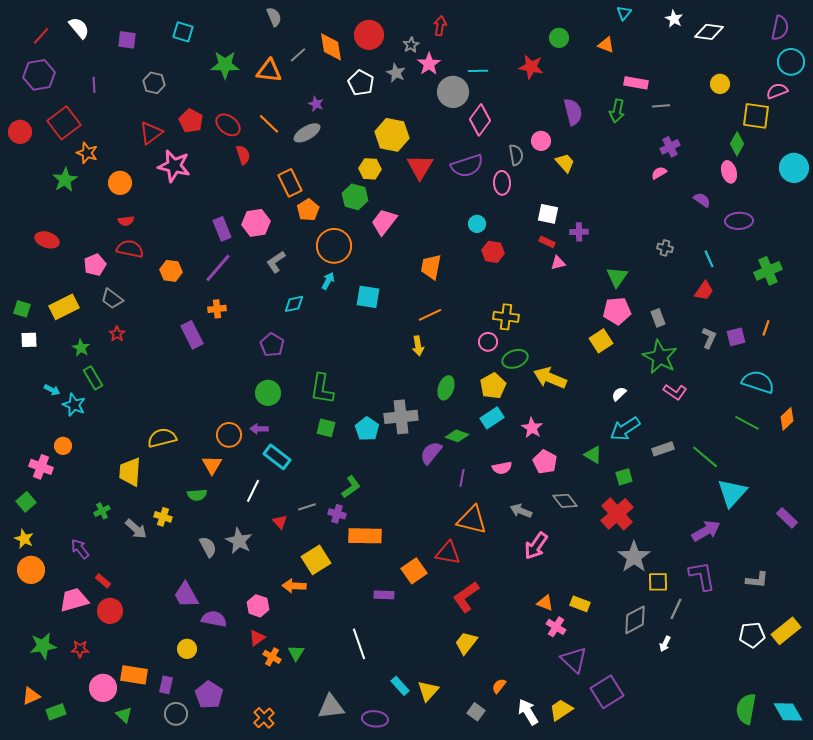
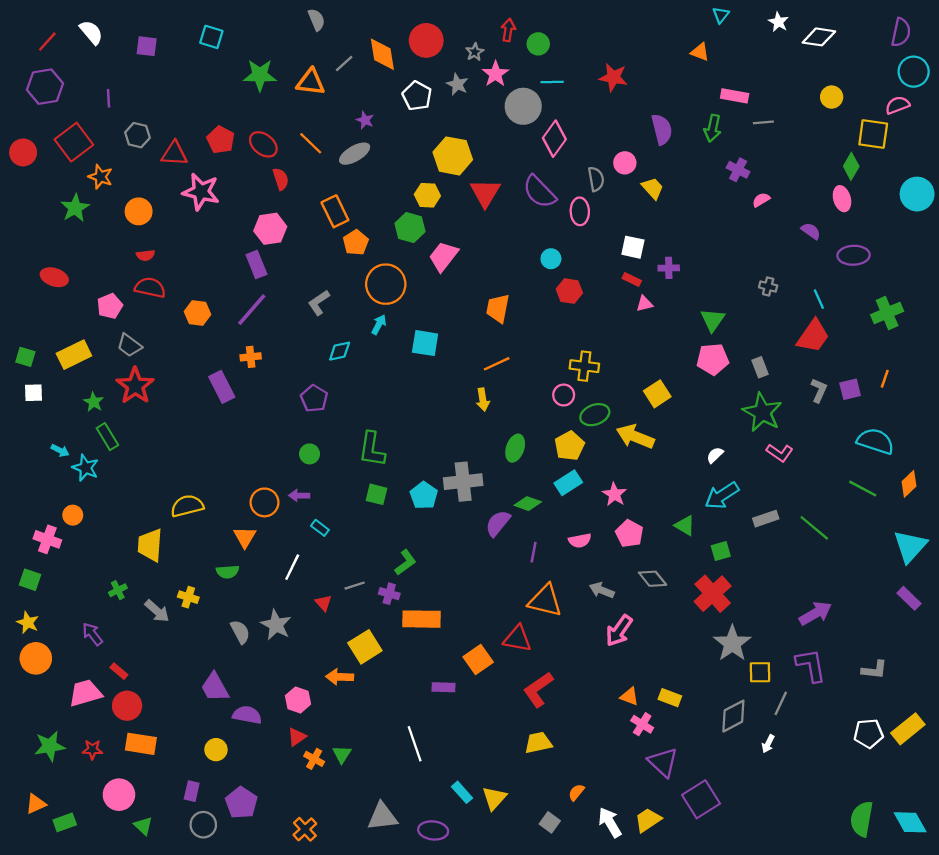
green circle: (559, 38) -> (538, 44), moved
gray hexagon: (154, 83) -> (137, 135), moved
red triangle: (151, 133) -> (174, 154), turned 40
purple cross: (670, 147) -> (738, 170), moved, turned -36
purple semicircle: (467, 166) -> (539, 192), turned 64
pink hexagon: (256, 223) -> (270, 229), moved
red trapezoid: (704, 291) -> (813, 336), size x1.5
red star: (117, 334) -> (135, 386), size x2.0
yellow square: (601, 341) -> (657, 394), moved
green circle: (268, 393) -> (310, 454), size x0.7
cyan rectangle: (277, 457) -> (320, 528), size x0.6
cyan triangle: (732, 493) -> (910, 546), moved
green square: (26, 502) -> (30, 580), turned -30
yellow trapezoid: (466, 643) -> (538, 743), turned 40
orange rectangle: (134, 675) -> (141, 744), moved

